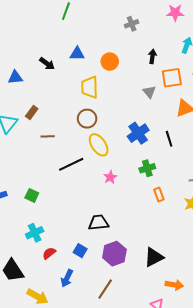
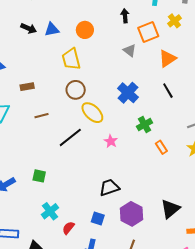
black arrow: (47, 64) -> (29, 28), moved
brown rectangle: (32, 113) -> (27, 87), moved, turned 56
black line: (169, 139) -> (168, 91), moved

